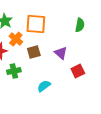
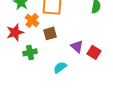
purple triangle: (61, 53) -> (77, 46), moved
red square: (78, 71) -> (94, 52), turned -32

